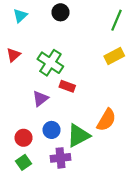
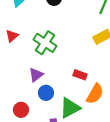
red rectangle: (67, 86) -> (80, 75), moved
blue circle: (52, 130) -> (46, 93), moved

